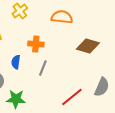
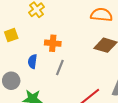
orange semicircle: (62, 17) -> (101, 15), moved

